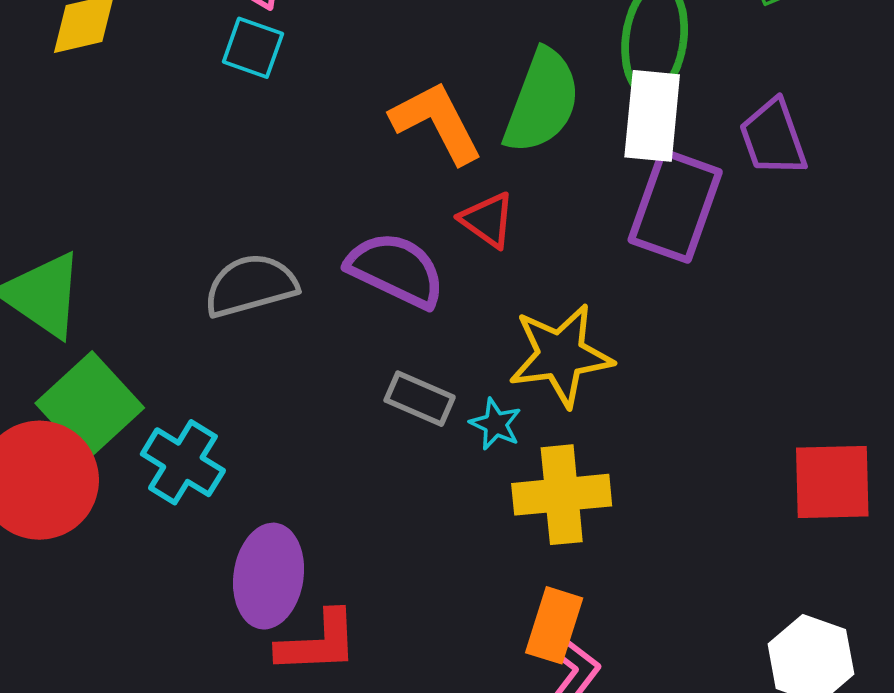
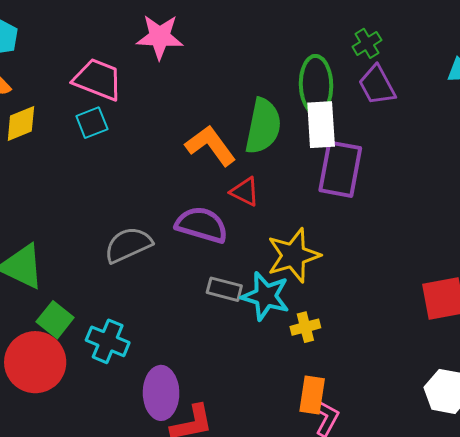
cyan square: (253, 48) -> (92, 123), moved, turned -32
purple trapezoid: (773, 138) -> (377, 85), moved
green square: (90, 405) -> (55, 320), size x0.7
cyan star: (496, 424) -> (266, 296), size x1.8
yellow cross: (562, 495) -> (305, 327), size x0.6

